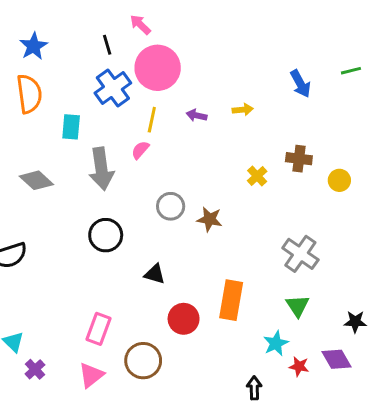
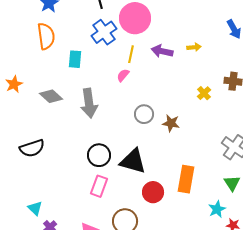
purple arrow: (197, 115) -> (162, 51), size x1.5
gray arrow: (101, 169) -> (89, 103), moved
black circle: (106, 235) -> (99, 155), moved
black triangle: (155, 274) -> (133, 161), size x1.8
pink rectangle: (98, 329) -> (99, 186), moved

